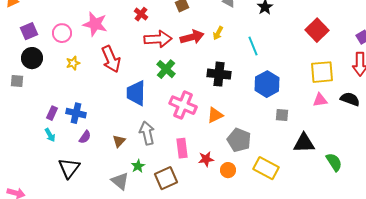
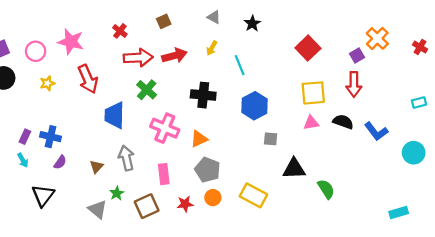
yellow arrow: (218, 33) -> (212, 48), moved
gray pentagon: (239, 140) -> (208, 170), moved
red star: (206, 159) -> (185, 204), moved

